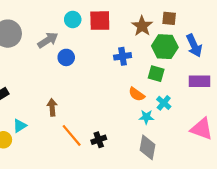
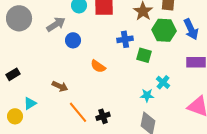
green square: (156, 74) -> (144, 55), moved
orange semicircle: (137, 94) -> (98, 66), moved
brown arrow: (52, 107) -> (60, 86), turned 119

